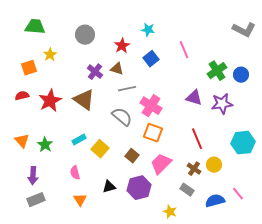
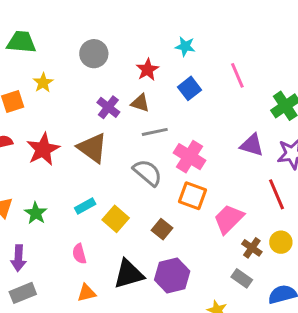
red line: (197, 139) -> (277, 194), moved
pink trapezoid: (161, 164) -> (229, 219), moved
black triangle: (109, 187) -> (129, 274), size x1.6
orange triangle: (80, 200) -> (87, 293), turned 48

